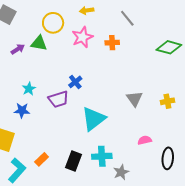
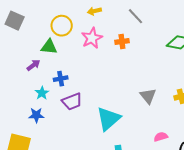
purple arrow: (18, 49) -> (33, 65), moved
blue cross: (75, 82) -> (61, 79), moved, turned 32

